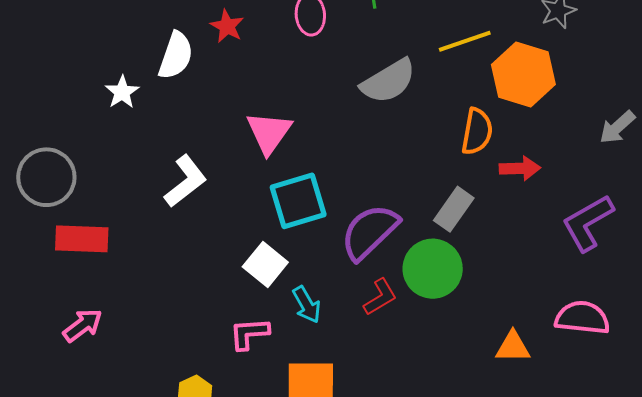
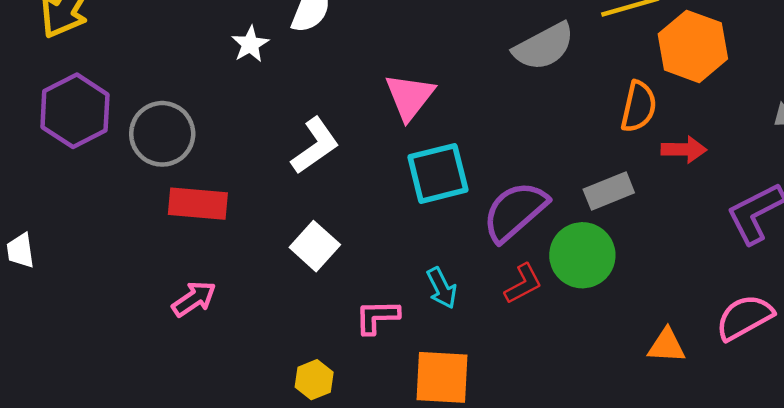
gray rectangle: (454, 209) -> (609, 191), turned 30
white square: (265, 265) -> (315, 246), moved
pink semicircle: (582, 318) -> (745, 317), turned -38

